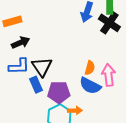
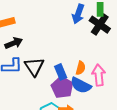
blue rectangle: (36, 85) -> (61, 72), moved
purple pentagon: (59, 92) -> (62, 87), moved, turned 30

